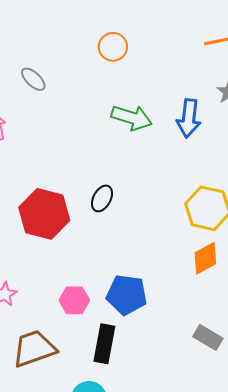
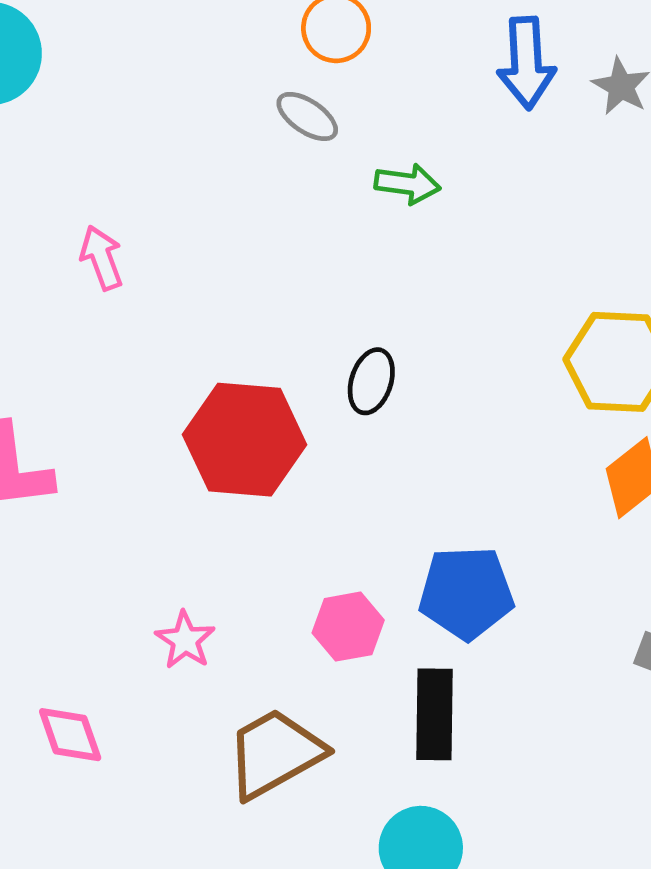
gray ellipse: (33, 79) -> (307, 116), moved
green arrow: (132, 118) -> (407, 184), size x0.7
blue arrow: (189, 118) -> (526, 63), moved

